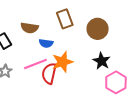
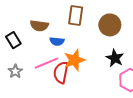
brown rectangle: (65, 19) -> (76, 15), turned 30

